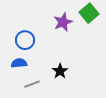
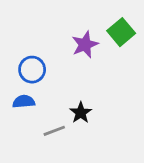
gray line: (32, 84) -> (54, 131), moved

